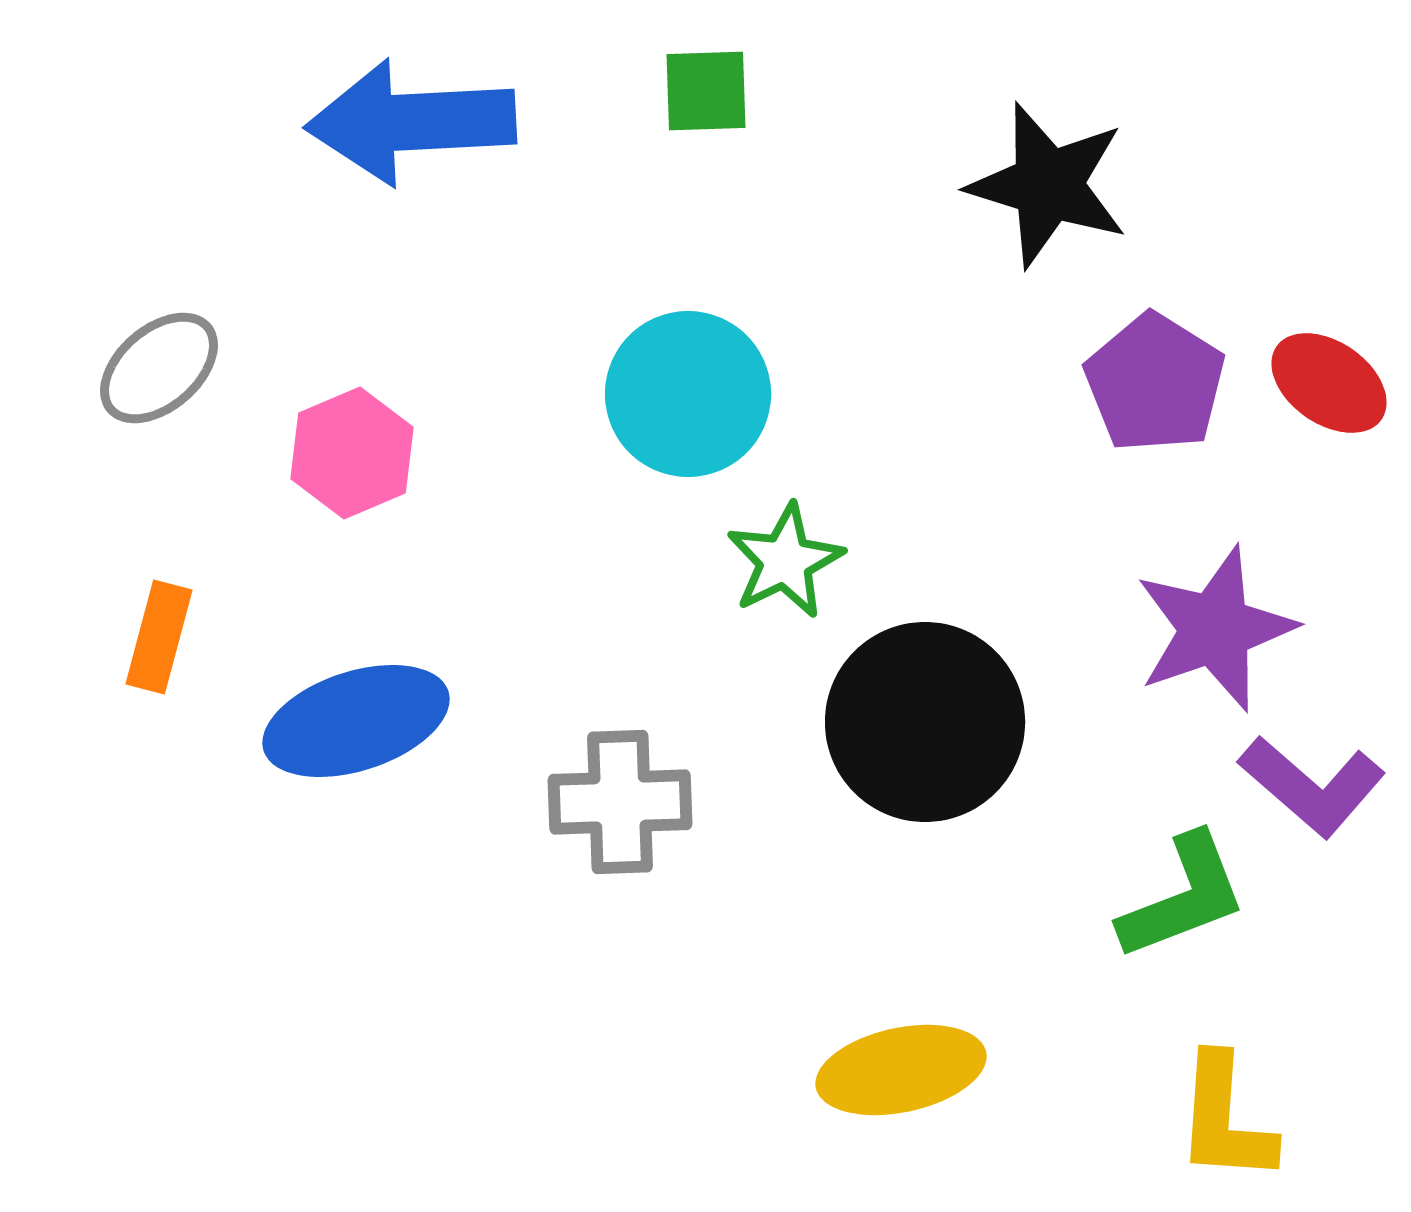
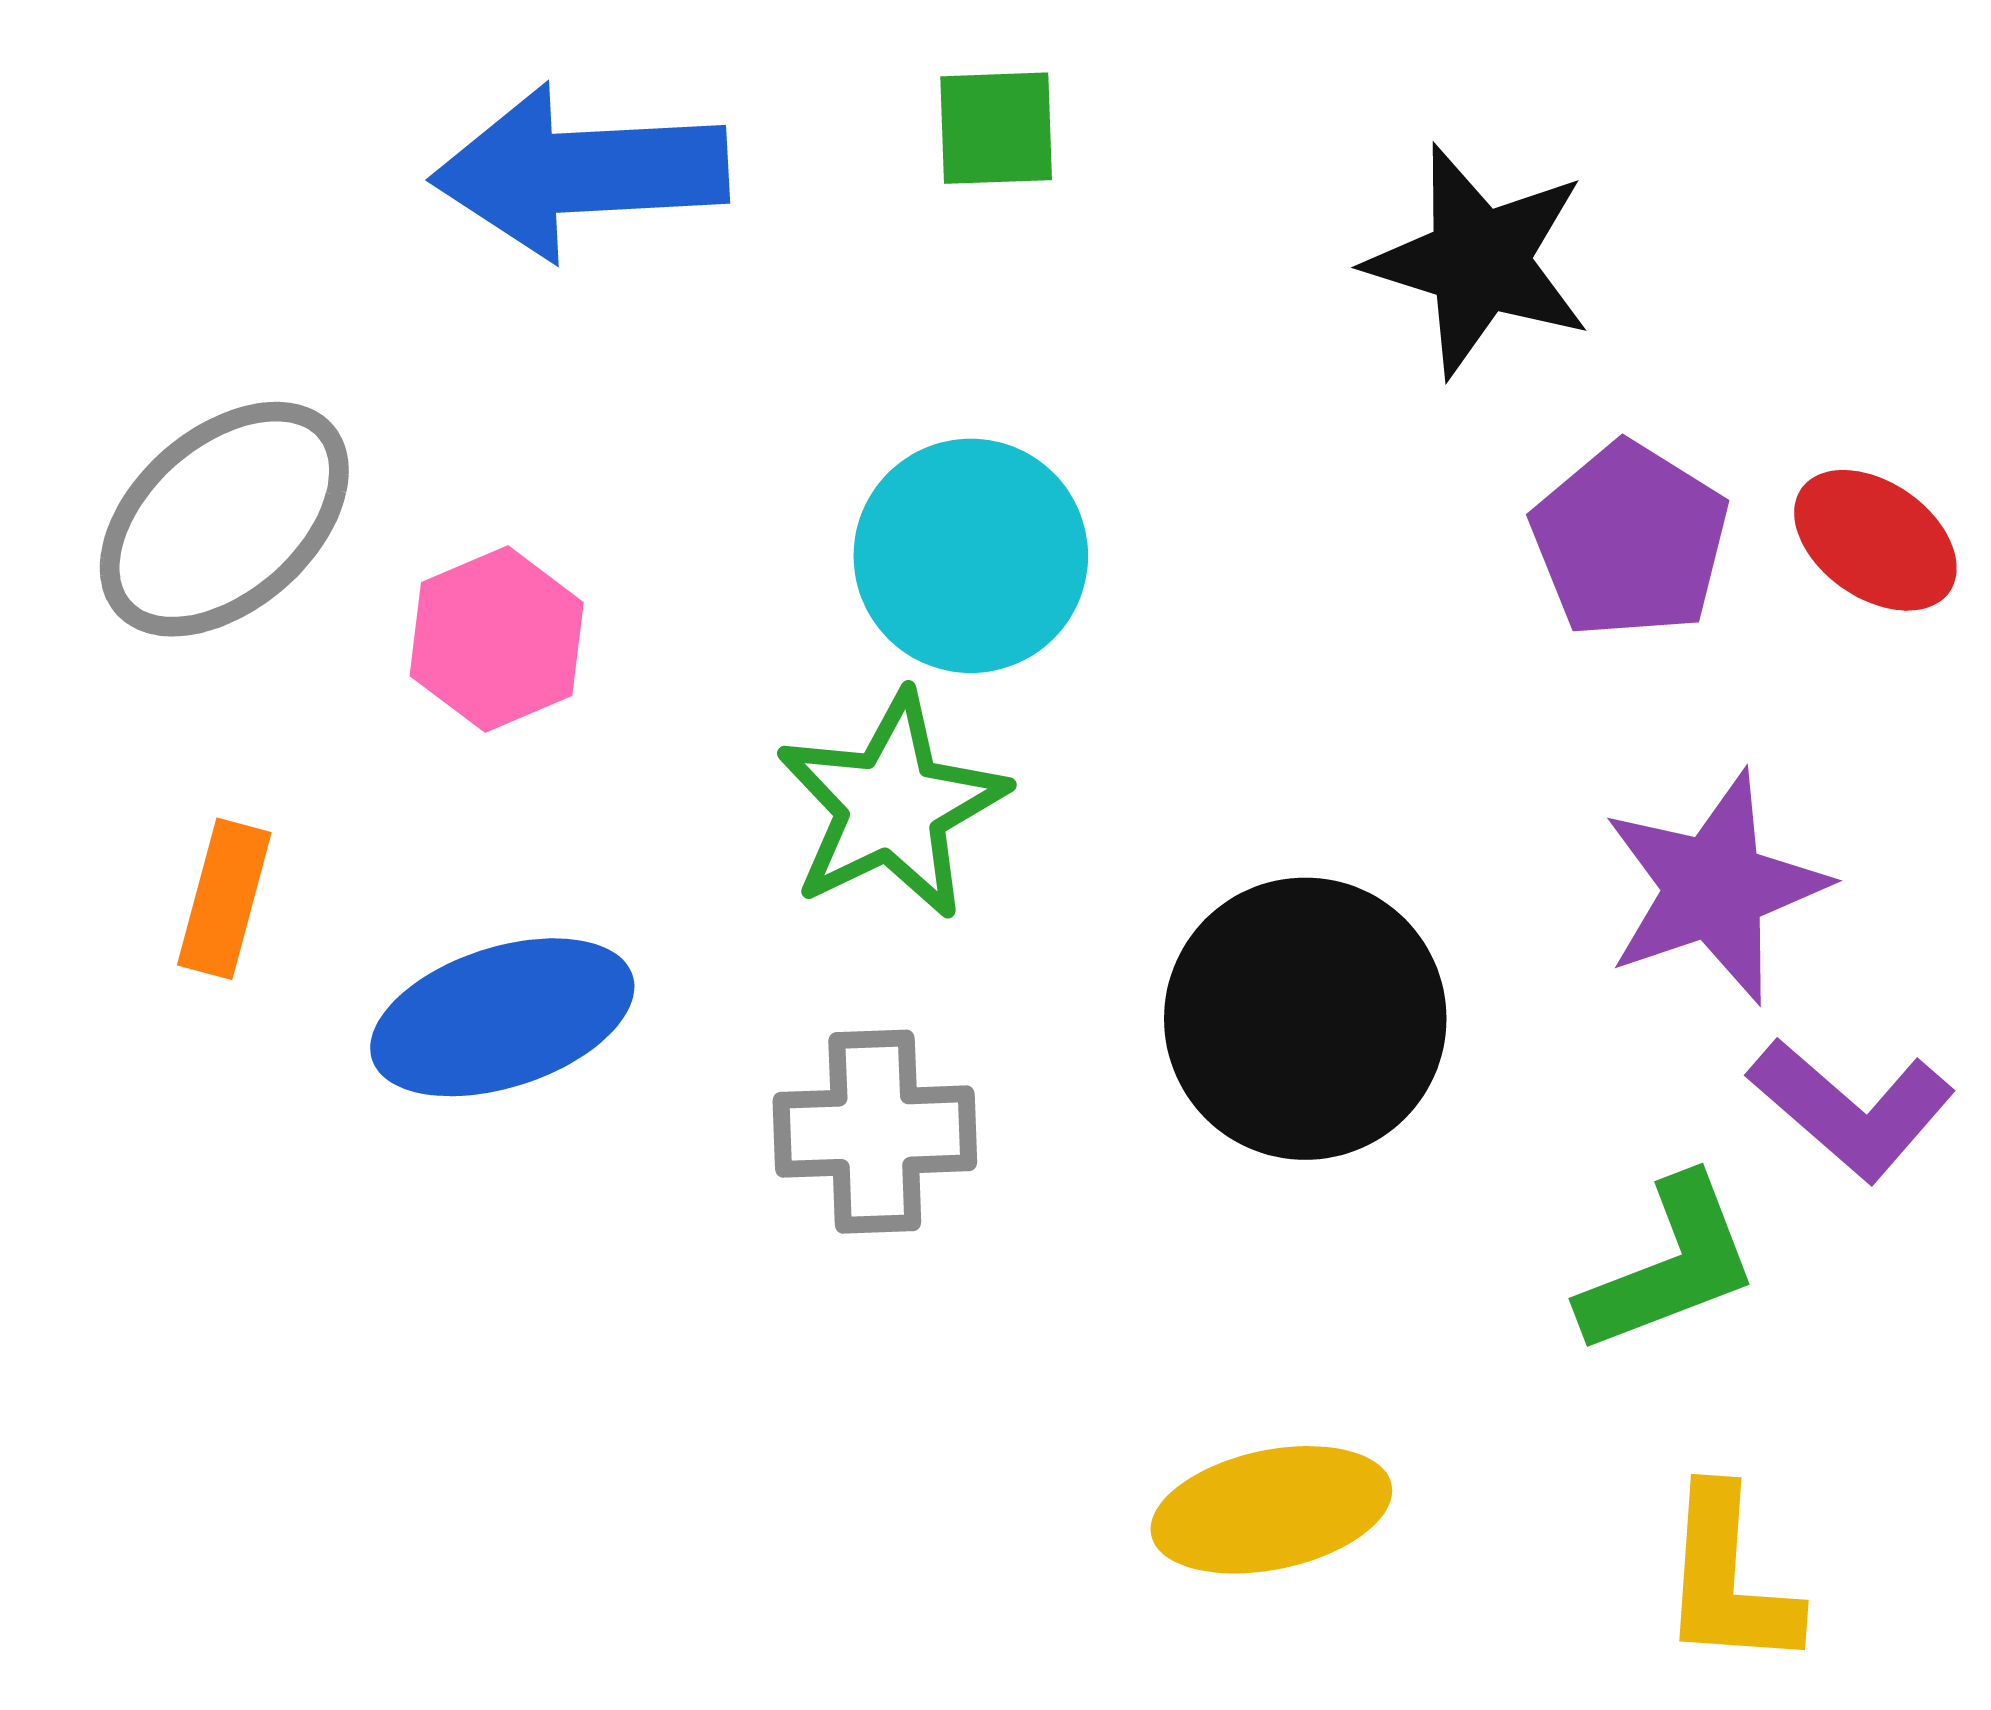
gray ellipse: (159, 368) -> (224, 519), size x1.5
green star: (785, 561) -> (892, 806), moved, size x1.4

